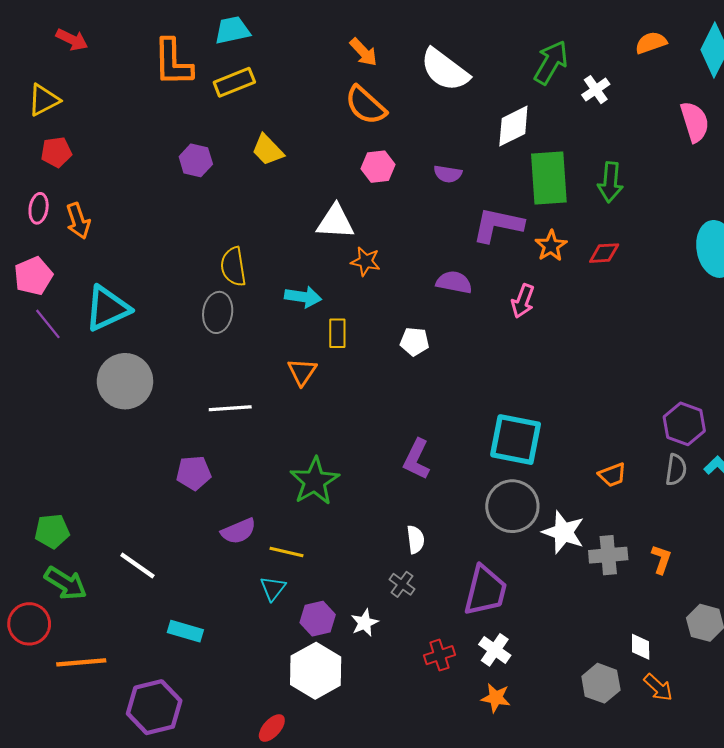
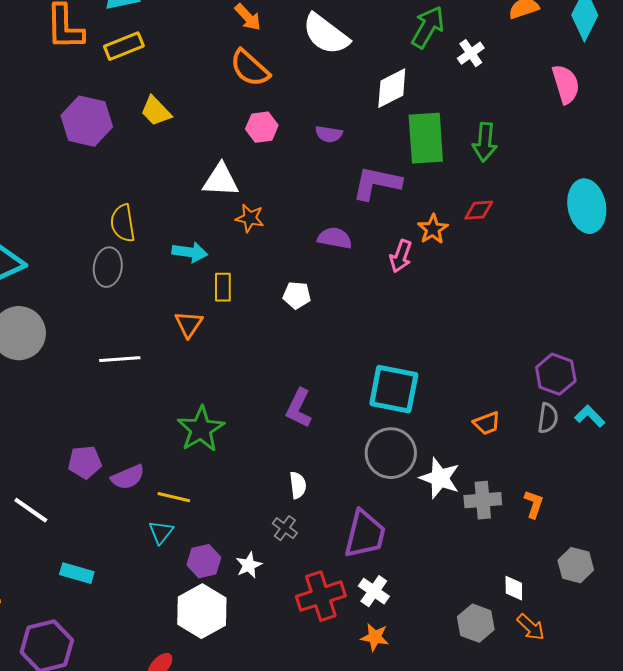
purple hexagon: (196, 160) -> (87, 121), size x1.6
orange star: (551, 246) -> (433, 229), moved
purple pentagon: (194, 473) -> (85, 462), moved
red cross: (440, 655) -> (321, 596), size x1.6

